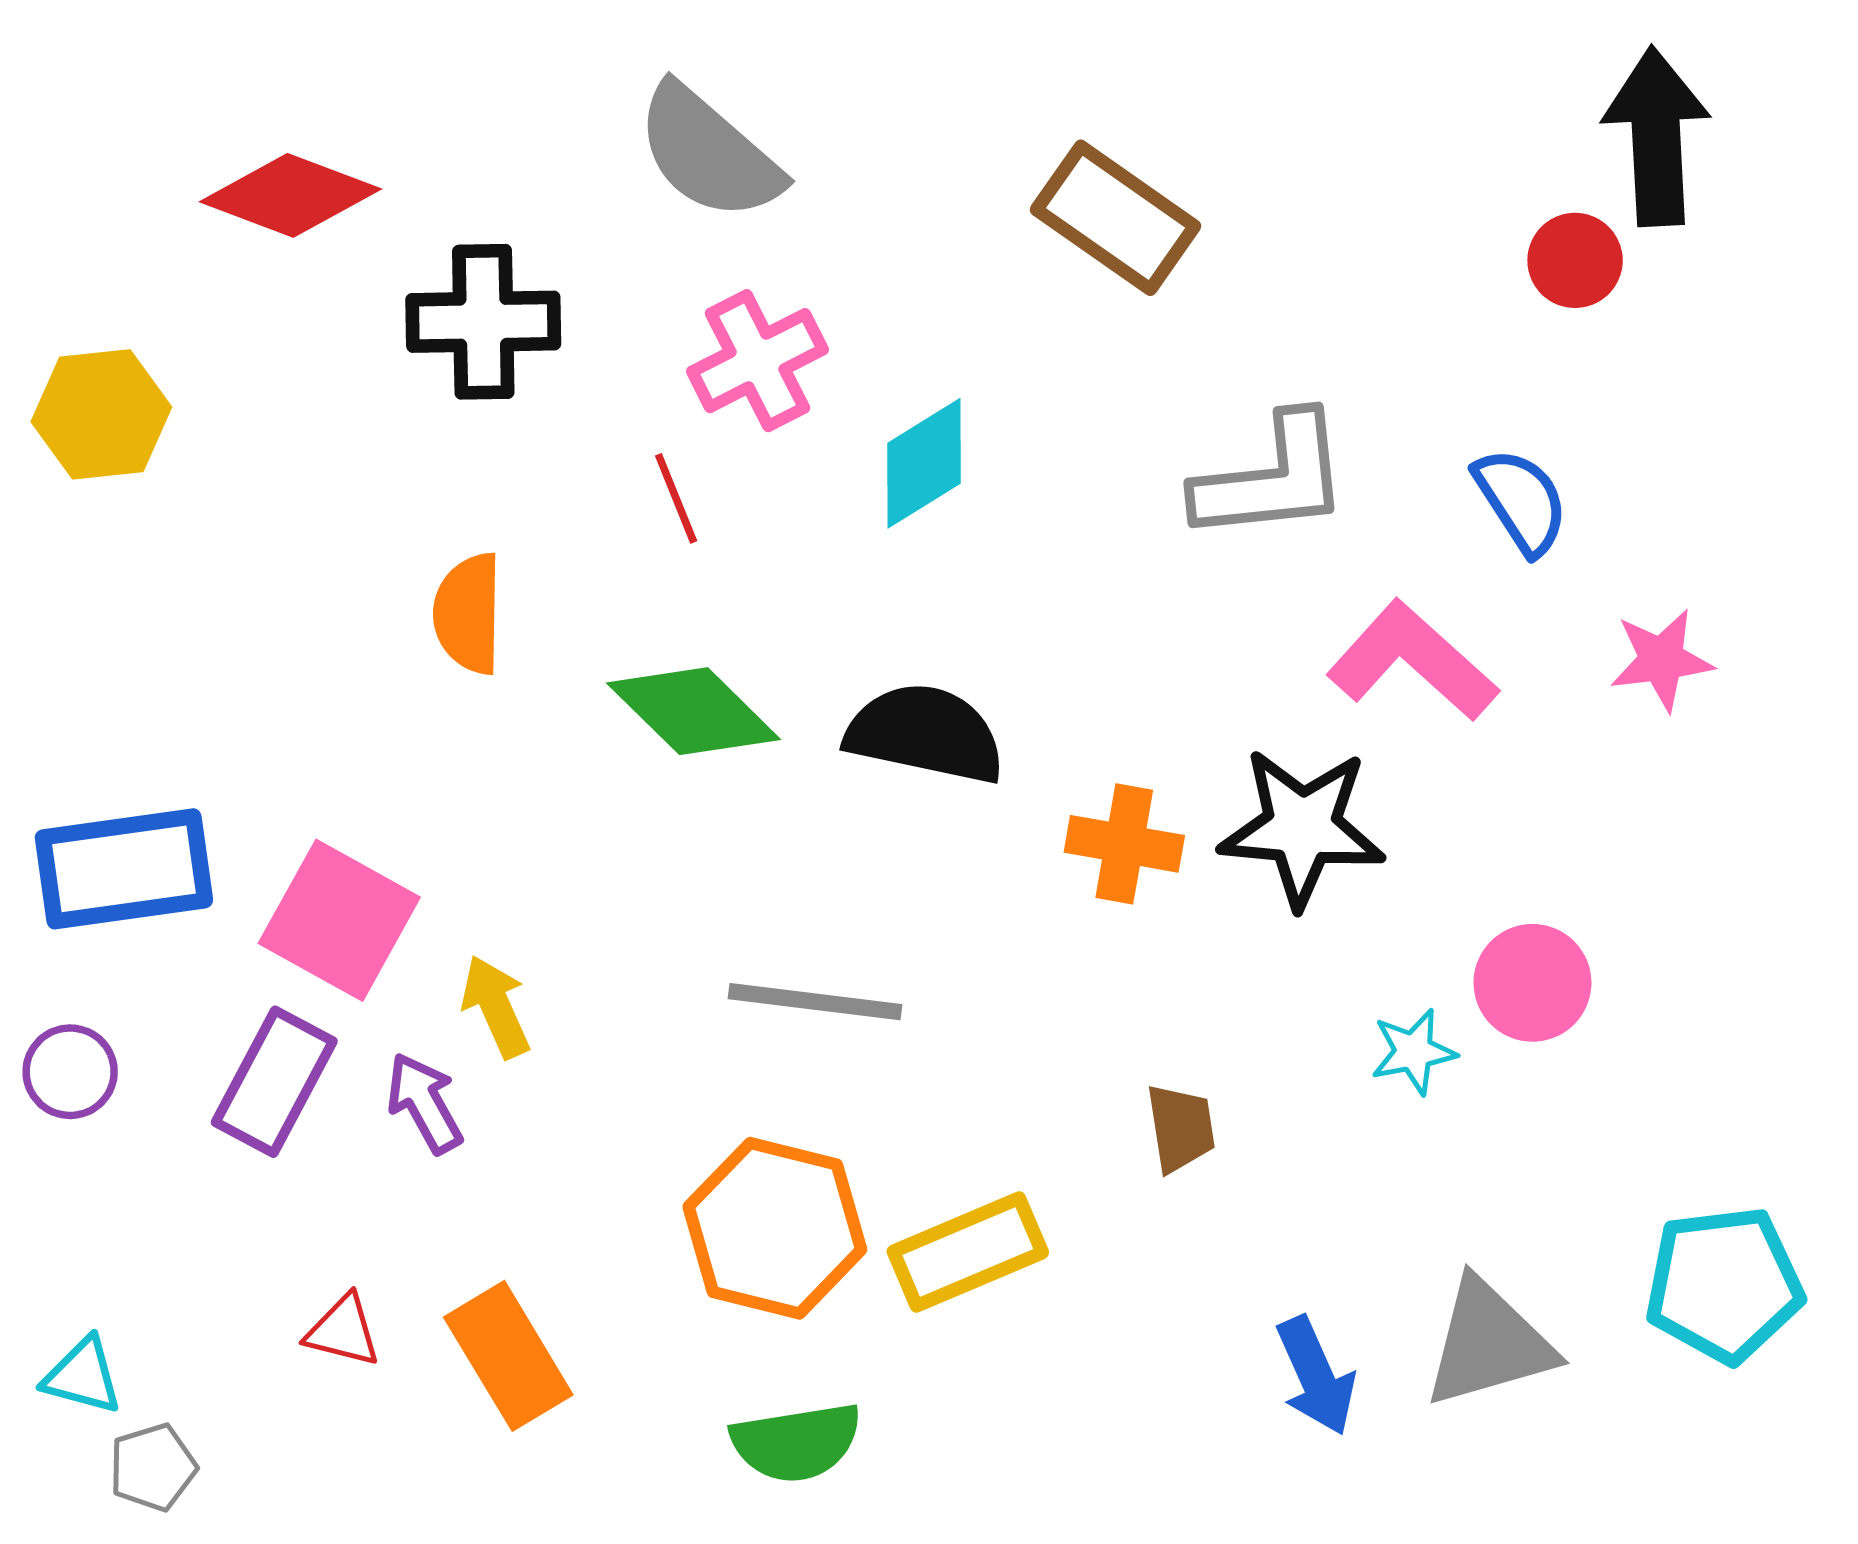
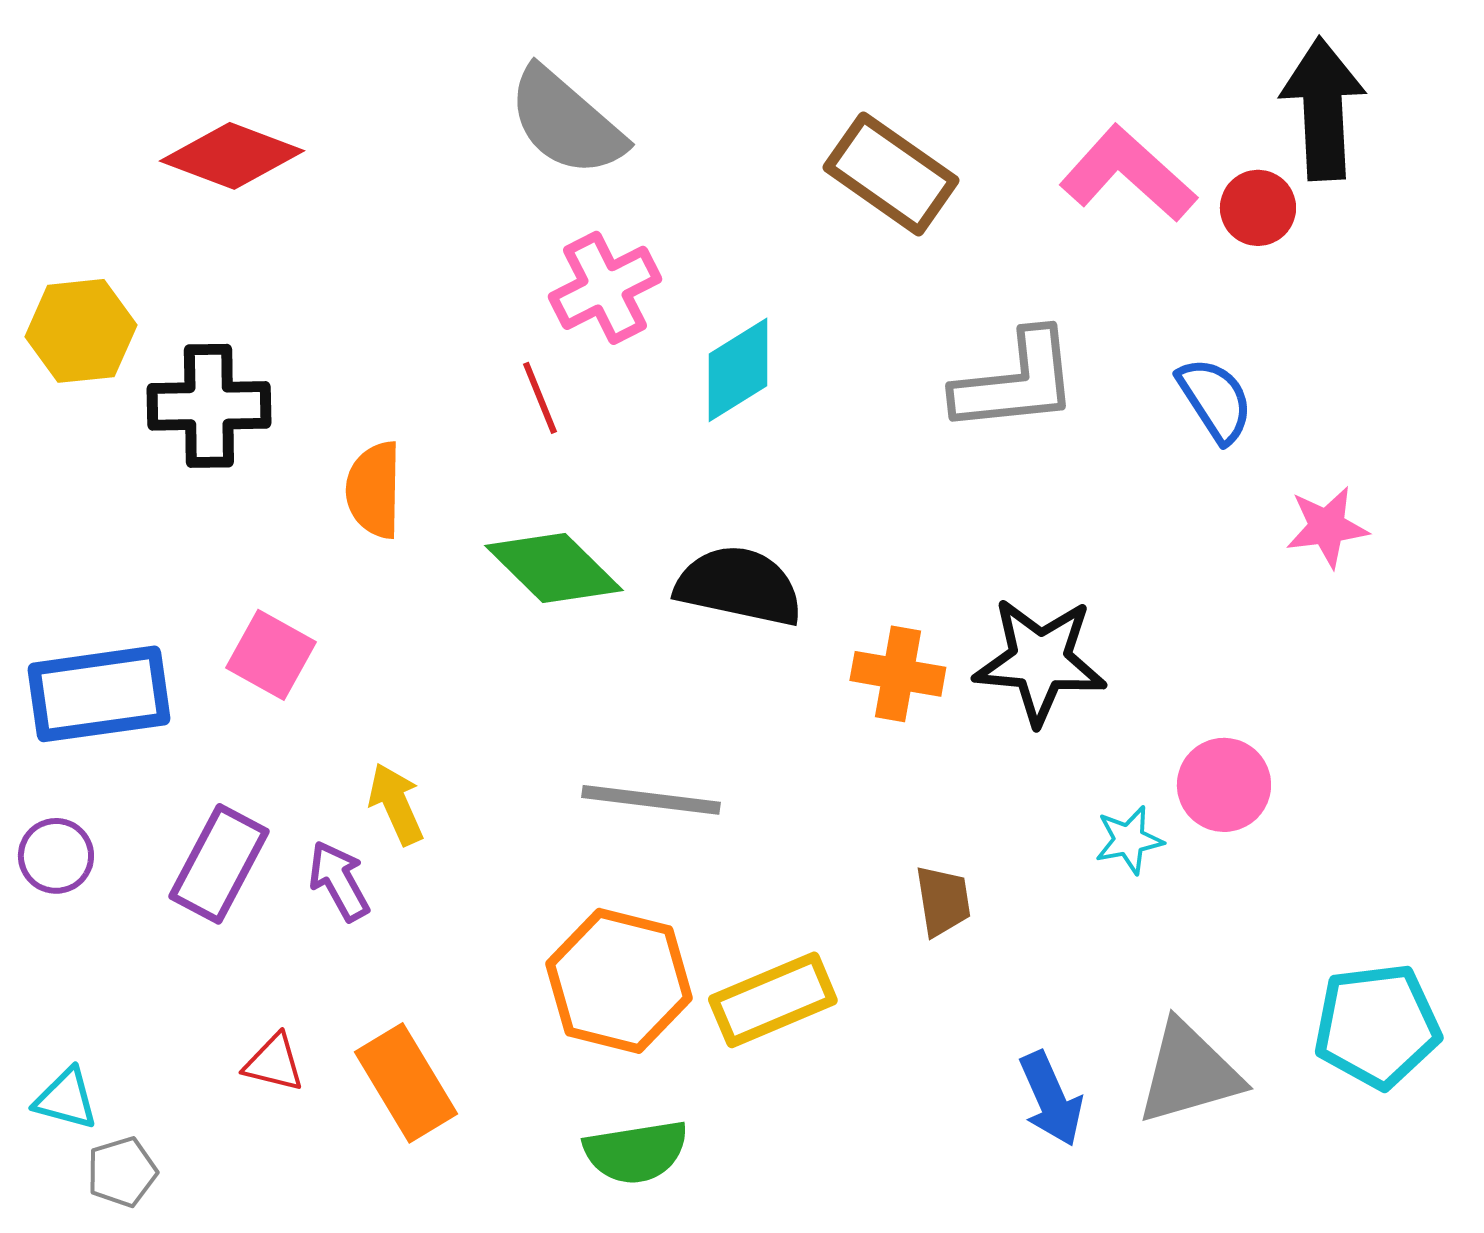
black cross: (483, 322) -> (209, 406), moved
pink L-shape: (1412, 661) -> (1128, 174), moved
pink square: (339, 920) -> (271, 655), moved, size x0.7

